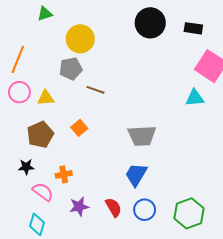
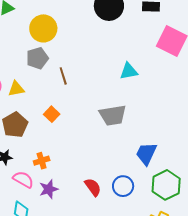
brown line: (95, 90) -> (63, 76), turned 60
cyan triangle: (195, 98) -> (129, 71), moved
blue trapezoid: (136, 175) -> (146, 154), moved
purple star: (79, 207) -> (49, 189), moved

